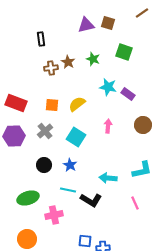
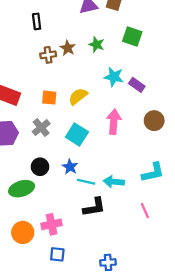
pink arrow: (108, 126) -> (114, 122), size x1.5
cyan line: (68, 190) -> (86, 182), moved
green ellipse: (28, 198) -> (22, 189), moved
black L-shape: (91, 200) -> (94, 207), turned -40
orange circle: (27, 239) -> (23, 232), moved
blue square: (85, 241) -> (57, 254), moved

